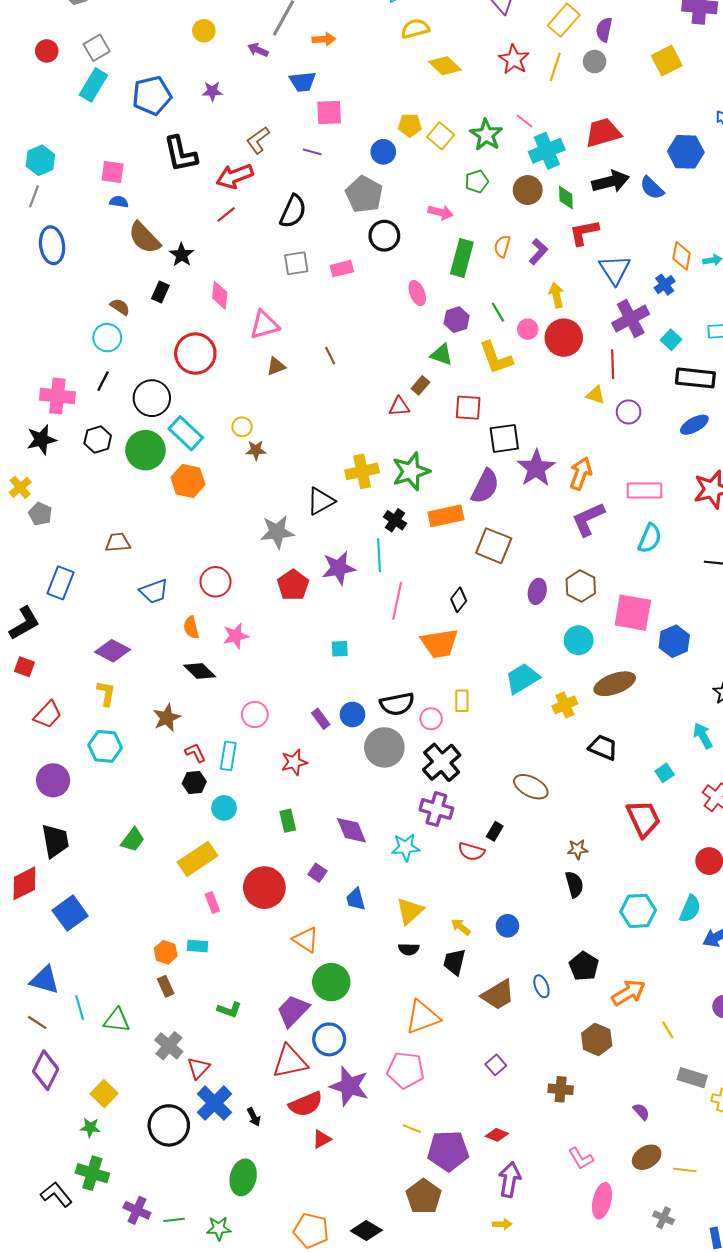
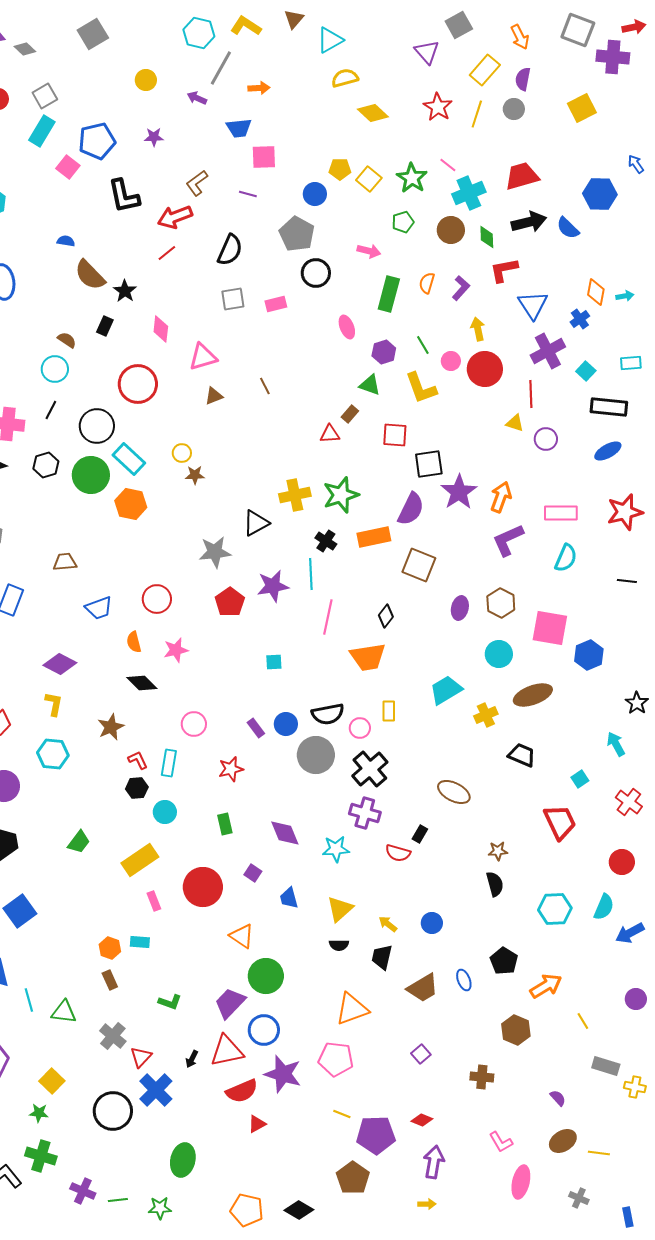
pink square: (113, 172) -> (68, 167), moved, turned 30
black arrow: (254, 1117) -> (192, 1059), moved, turned 54

